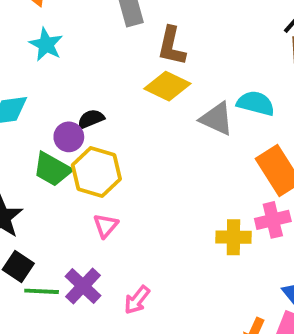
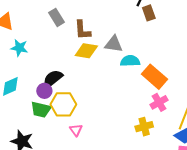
cyan semicircle: (256, 103) -> (130, 61), moved
black semicircle: (91, 119) -> (53, 79), size x1.5
gray triangle: (217, 119) -> (114, 44), moved
yellow cross: (233, 237) -> (144, 127), moved

